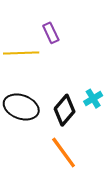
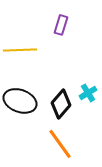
purple rectangle: (51, 33) -> (61, 25), moved, turned 42

